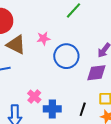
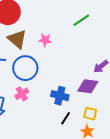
blue circle: (66, 56) -> (25, 68), moved
blue cross: (52, 109) -> (60, 96), moved

